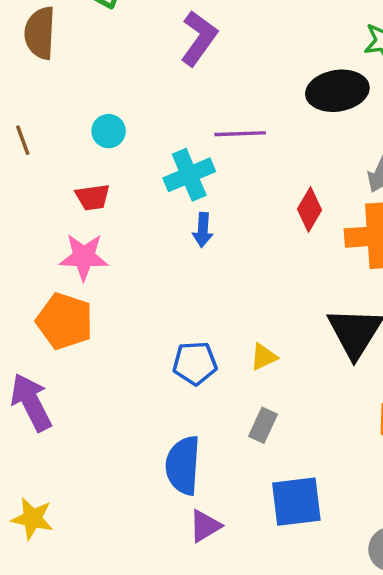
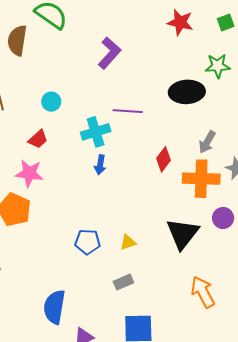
red trapezoid: (93, 197) -> (38, 139), turned -40
gray rectangle: (263, 425) -> (123, 282), turned 36
blue semicircle: (183, 465) -> (54, 307), moved

